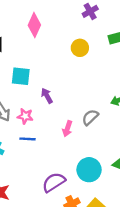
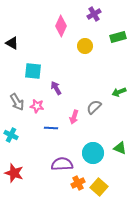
pink diamond: (34, 25) -> (61, 26), moved
blue line: (28, 139) -> (51, 128), moved
purple semicircle: (54, 182) -> (62, 164), turned 30

